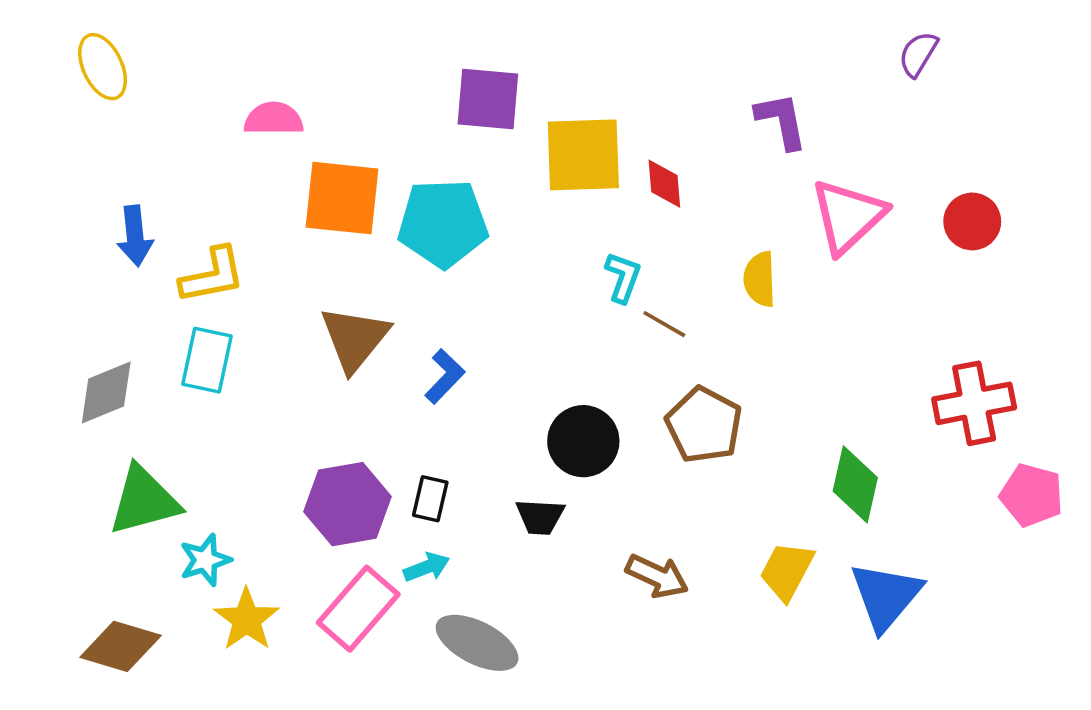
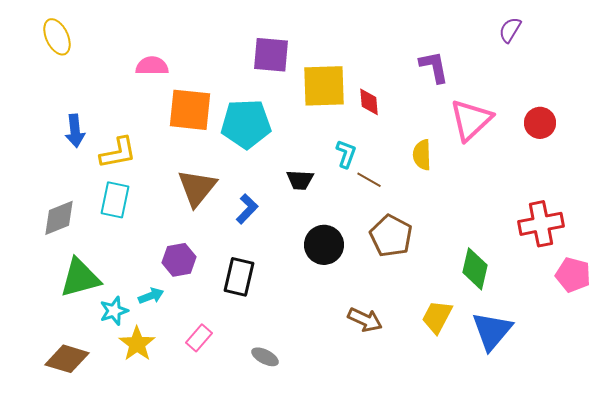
black rectangle: (430, 499) -> (239, 277), size x1.5
purple hexagon: (347, 504) -> (179, 260), moved, size x0.7
black trapezoid: (540, 517) -> (300, 180), moved
cyan arrow: (427, 567) -> (151, 296), moved
pink rectangle: (358, 609) -> (199, 338), size x0.6
gray ellipse: (477, 643) -> (265, 357), size x0.6

